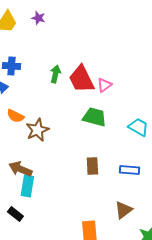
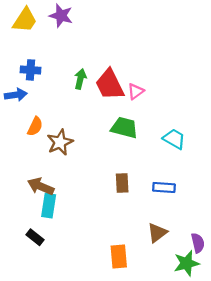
purple star: (38, 18) -> (61, 16), size x1.5
orange semicircle: (15, 116) -> (35, 126), turned -90

